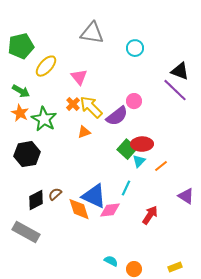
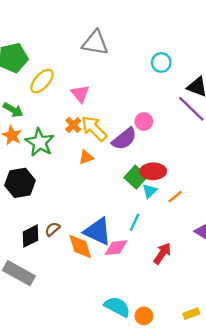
cyan circle: (135, 48) -> (161, 62), moved
cyan semicircle: (111, 261) -> (117, 307), size x1.6

